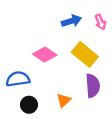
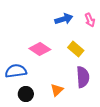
yellow rectangle: (85, 54) -> (76, 49), size x0.7

